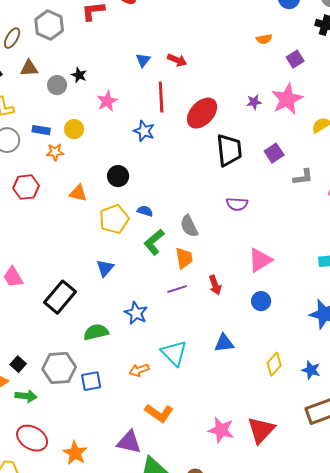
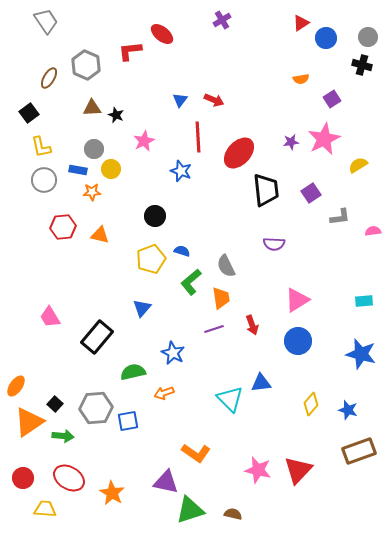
brown triangle: (29, 68) -> (92, 108), moved
gray circle: (57, 85) -> (94, 149), moved
orange triangle: (78, 193) -> (100, 235), moved
blue circle: (261, 301) -> (298, 341), size x1.4
cyan triangle: (174, 353) -> (230, 399), moved
orange arrow: (139, 370) -> (164, 393), moved

